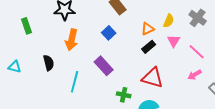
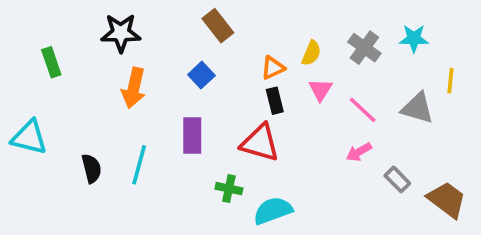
black rectangle: (149, 47) -> (275, 101), turned -64
black semicircle: (49, 63) -> (92, 168), moved
purple rectangle: (104, 66) -> (192, 135), turned 42
cyan triangle: (15, 67) -> (29, 137), size x1.5
red triangle: (153, 78) -> (260, 143), moved

